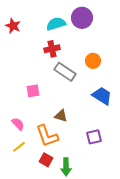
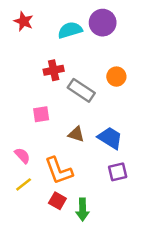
red star: (13, 26) -> (24, 21), moved
red cross: (52, 49) -> (54, 70), moved
blue trapezoid: (102, 96) -> (110, 138), moved
brown triangle: (61, 116) -> (76, 134), moved

